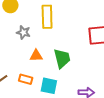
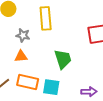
orange triangle: (36, 56) -> (21, 56), moved
orange rectangle: (26, 79) -> (28, 82), size x1.5

